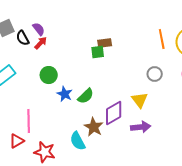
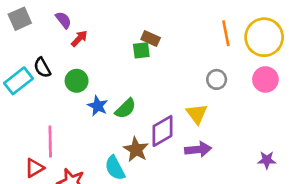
black semicircle: (23, 38) -> (42, 68), moved
red arrow: (41, 43) -> (79, 39), moved
brown rectangle: (105, 43) -> (151, 39), turned 32

